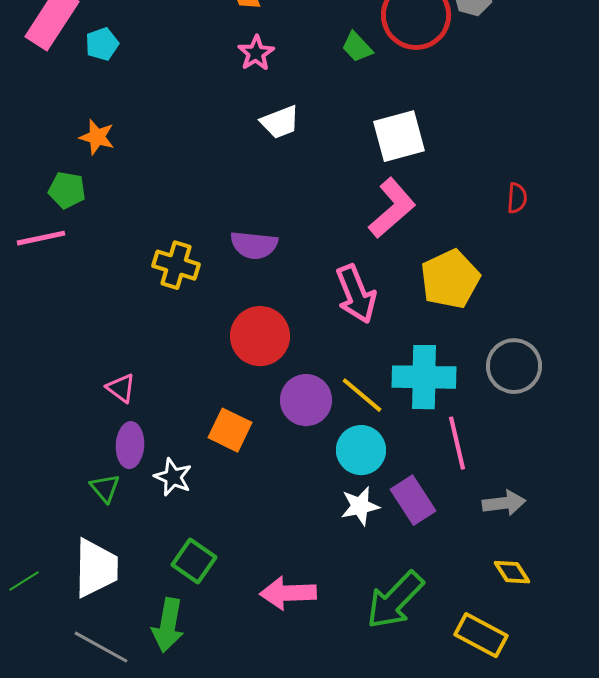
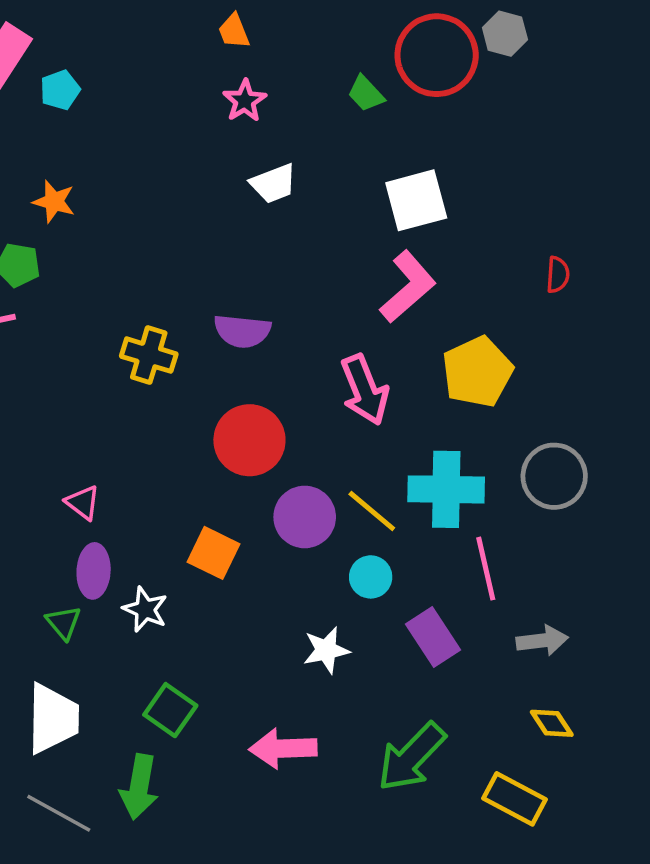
cyan circle: (361, 450) -> (371, 577), size x0.7
white star: (360, 506) -> (326, 650), moved

